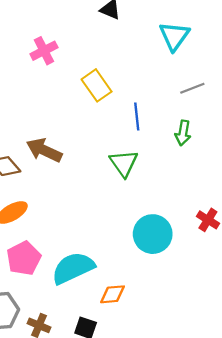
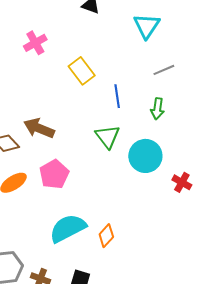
cyan circle: (153, 234) -> (145, 156), moved
pink pentagon: (24, 258) -> (54, 174), moved
orange diamond: (112, 294) -> (106, 236), moved, turned -40

